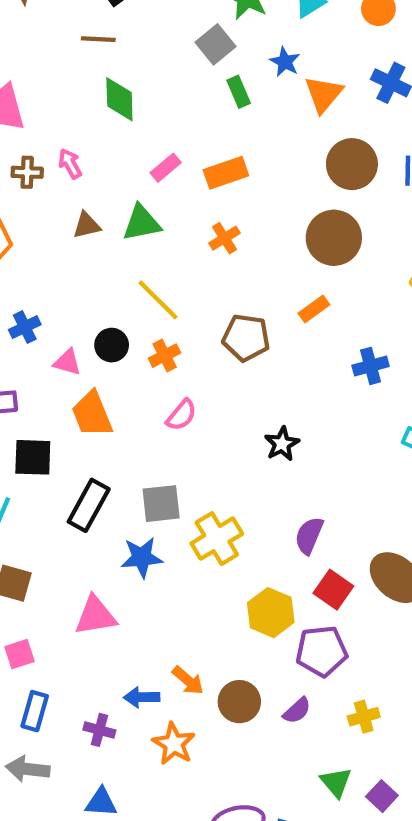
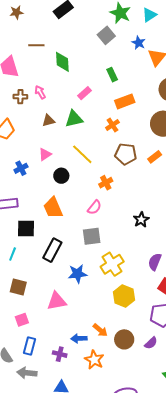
brown line: (98, 39) -> (36, 45), moved
green rectangle: (239, 92) -> (112, 75), moved
orange rectangle: (226, 173) -> (125, 101), moved
brown pentagon: (246, 338) -> (126, 154), moved
orange cross: (165, 356) -> (106, 183), moved
pink triangle: (67, 362) -> (45, 154), moved, turned -48
gray square: (161, 504) -> (92, 236), moved
yellow hexagon: (271, 613) -> (124, 296), moved

